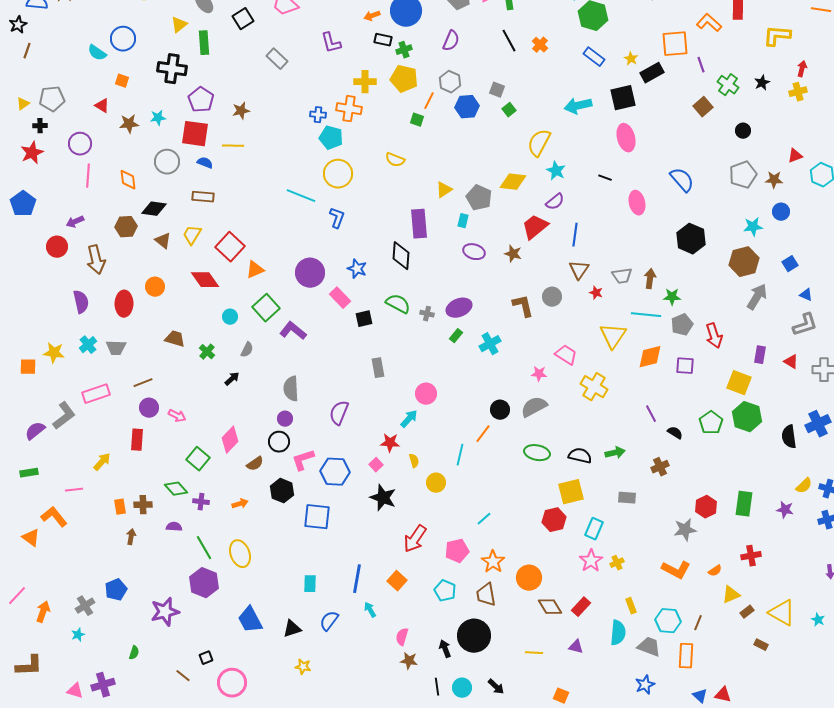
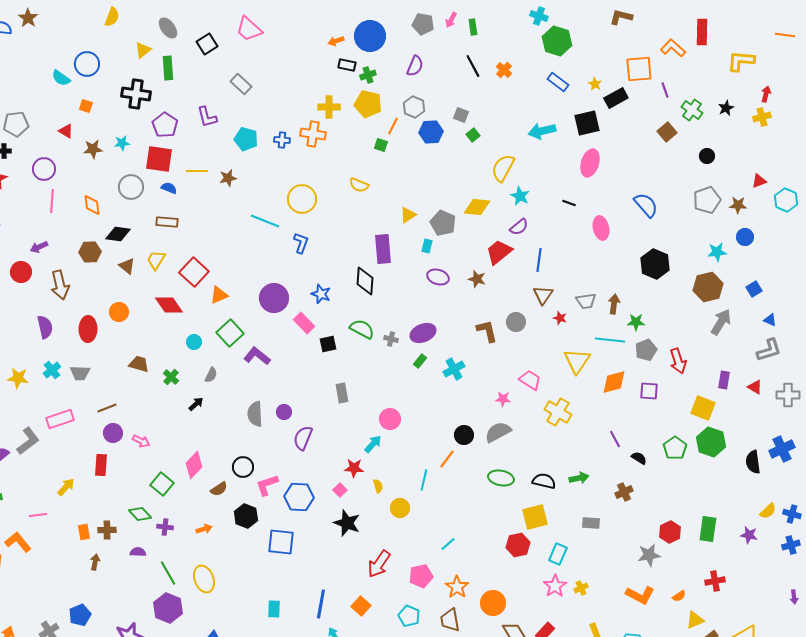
purple L-shape: (331, 43) -> (207, 117), moved
brown star: (241, 111) -> (228, 178), moved
cyan pentagon: (331, 138) -> (246, 139), moved
pink ellipse: (626, 138) -> (590, 163), turned 32
purple circle: (285, 419) -> (284, 412), moved

